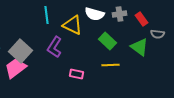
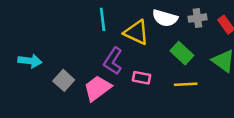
gray square: (20, 51) -> (64, 80), moved, size x0.7
pink trapezoid: (16, 68) -> (97, 88), moved
pink rectangle: (76, 74) -> (142, 78), moved

